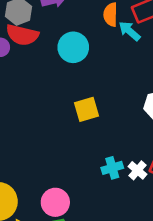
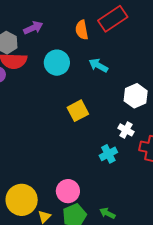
cyan arrow: (130, 31) -> (98, 65), moved
white cross: (138, 170) -> (126, 130), moved

